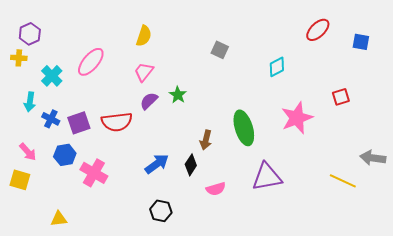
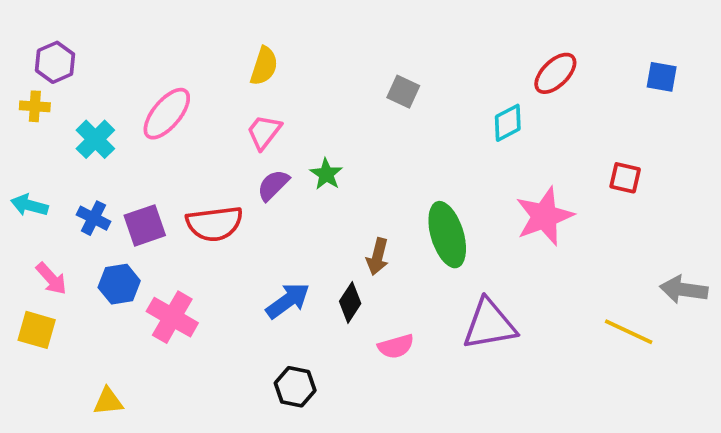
red ellipse: (318, 30) -> (555, 73), moved
red square: (341, 97) -> (625, 178), turned 30
cyan arrow: (30, 102) -> (29, 205), moved, turned 96

